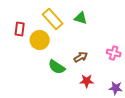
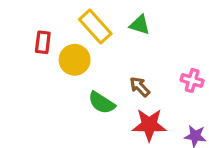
brown arrow: (81, 57) -> (140, 87), turned -104
red star: (87, 81) -> (149, 125), size x1.5

